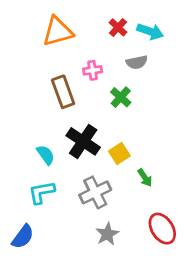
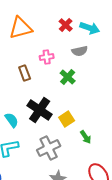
brown rectangle: (63, 92) -> (25, 73), size x0.7

